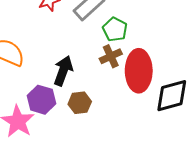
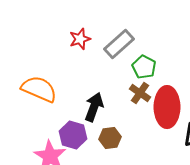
brown cross: (111, 56) -> (140, 93), turned -30

